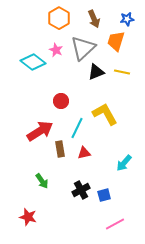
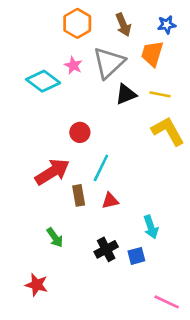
yellow L-shape: (105, 114) -> (168, 131), moved
cyan arrow: (124, 163) -> (151, 227), moved, turned -60
pink line: (115, 224) -> (167, 302), moved, turned 54

